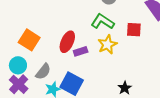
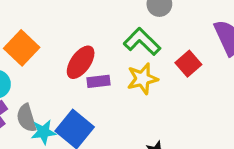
red square: (134, 30) -> (188, 64), turned 35
gray semicircle: (43, 72) -> (26, 118), moved, turned 114

